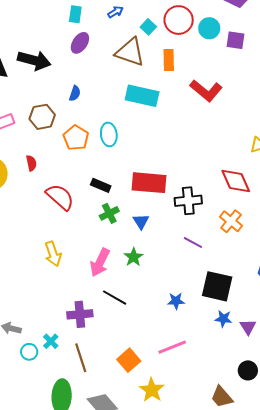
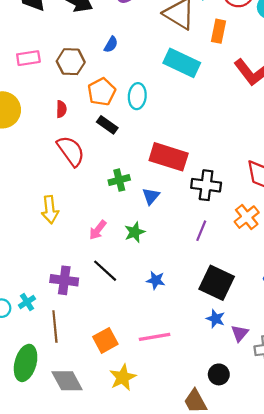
red semicircle: (31, 163) -> (61, 109), moved
black rectangle: (101, 185) -> (107, 125), moved
purple line: (193, 243) -> (201, 231), turned 72
pink arrow: (100, 263) -> (98, 230), size x0.7
blue star: (176, 301) -> (156, 280), moved
black circle: (248, 370) -> (219, 374), moved

